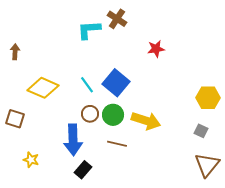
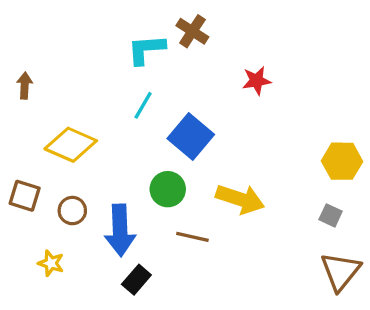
cyan line: (87, 85) -> (143, 105), moved, turned 66
brown circle: (90, 114) -> (72, 211), moved
green circle: (113, 115) -> (168, 189), moved

